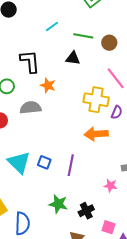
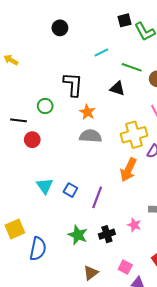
yellow cross: (96, 100) -> (134, 135), turned -35
gray semicircle: (31, 108) -> (90, 136), moved
orange arrow: (96, 134) -> (128, 170), turned -70
cyan triangle: (19, 162) -> (45, 186), size x0.7
black cross: (86, 211) -> (107, 234), moved

